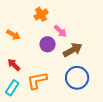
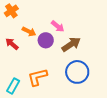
orange cross: (41, 14) -> (11, 11), moved
orange arrow: (13, 35) -> (29, 32), moved
red arrow: (14, 65) -> (12, 44), moved

